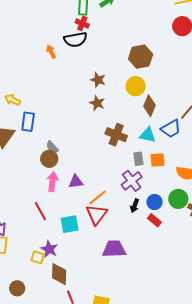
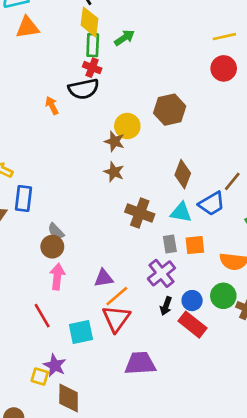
yellow circle: (136, 86) -> (127, 126), moved
purple triangle: (76, 182) -> (104, 278), moved
red rectangle: (154, 220) -> (192, 325), size x1.5

